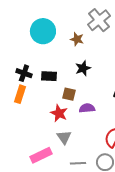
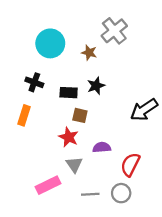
black cross: (24, 73) -> (34, 82), moved
black rectangle: (49, 76) -> (69, 93), moved
purple semicircle: (87, 108) -> (102, 147), moved

